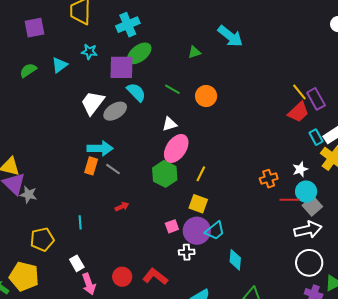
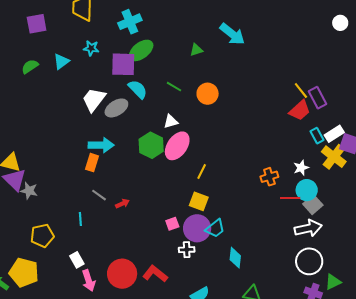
gray line: (113, 169) -> (99, 195), moved
green hexagon: (165, 174) -> (151, 145), moved
red circle: (122, 277) -> (122, 274), size x1.5

